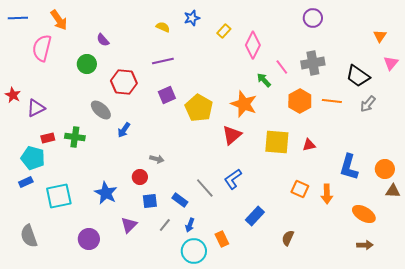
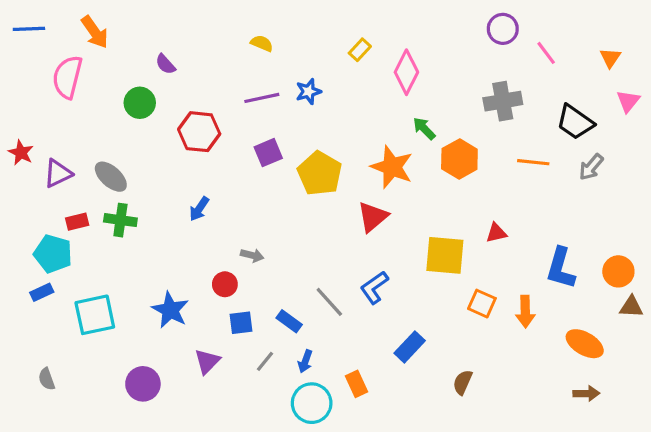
blue star: (192, 18) -> (308, 92), moved
pink line: (282, 67) -> (546, 53), moved
orange hexagon: (300, 101) -> (459, 159), moved
gray ellipse: (101, 110) -> (111, 177), moved
yellow square: (277, 142) -> (445, 255), moved
gray semicircle: (29, 236) -> (47, 379), size x0.6

